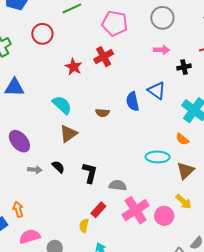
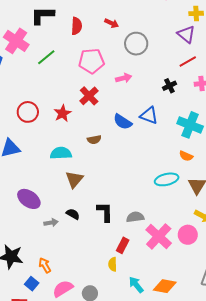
red circle: (42, 34) -> (28, 112), moved
pink arrow: (161, 50) -> (124, 78), moved
red star: (74, 67) -> (63, 113), turned 30
blue semicircle: (133, 101) -> (123, 122), moved, turned -30
cyan semicircle: (62, 105) -> (61, 153), turned -30
brown semicircle: (102, 113) -> (94, 140), moved

